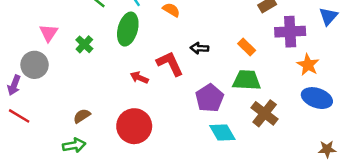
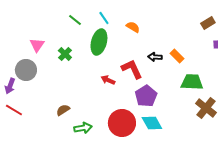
orange rectangle: (247, 47) -> (177, 56), moved
purple pentagon: (210, 98) -> (146, 96), moved
red circle: (134, 126) -> (122, 123), moved
cyan diamond: (222, 133) -> (152, 123), moved
green arrow: (74, 145) -> (83, 128), moved

